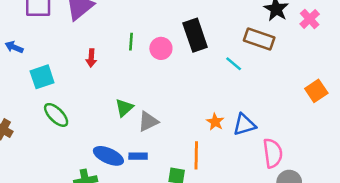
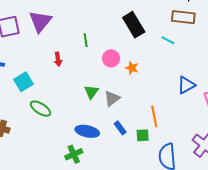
pink circle: (161, 48) -> (111, 58), moved
orange star: (215, 122) -> (132, 68), moved
blue rectangle: (138, 156) -> (120, 128), moved, turned 64

